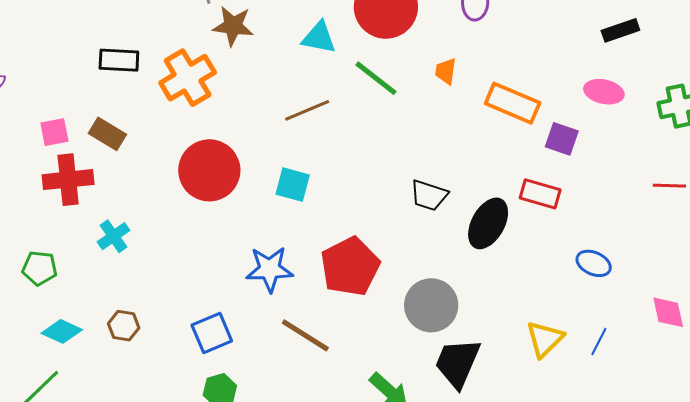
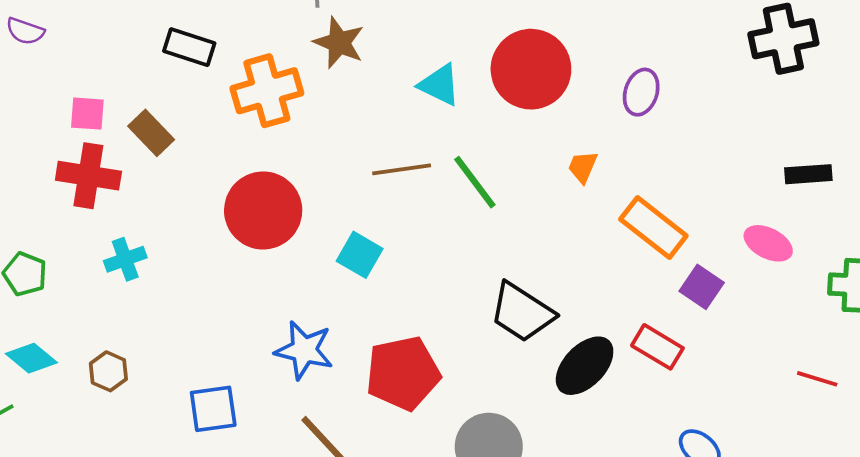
green line: (376, 78) -> (475, 182), moved
black trapezoid: (429, 195) -> (522, 312), size x1.4

